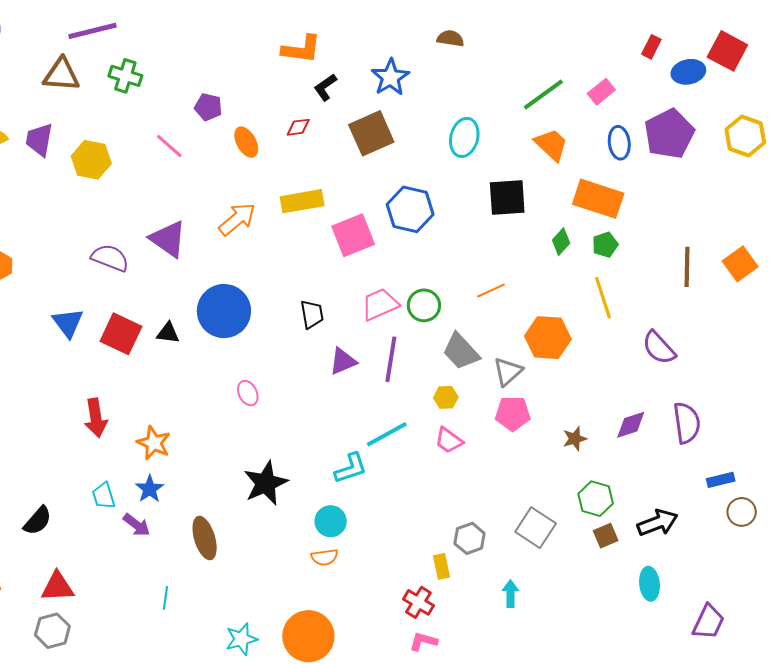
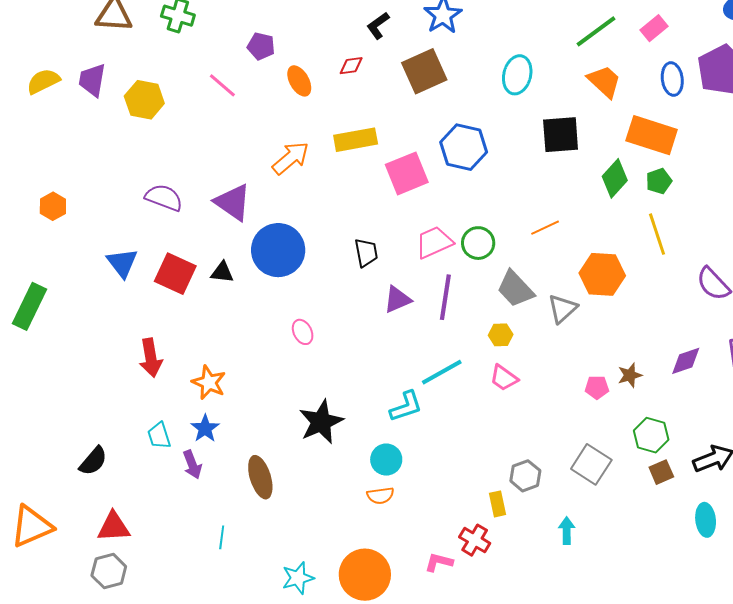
purple triangle: (168, 239) -> (233, 202), moved
green diamond: (561, 242) -> (615, 178), size x1.4
pink pentagon: (513, 414) -> (597, 387), moved, size x0.7
purple arrow: (137, 525) -> (192, 465), turned 32
pink L-shape: (423, 641) -> (439, 562), moved

